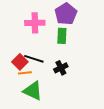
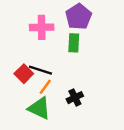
black cross: (61, 68) -> (75, 98), moved
orange line: (25, 73) -> (45, 87), moved, turned -48

